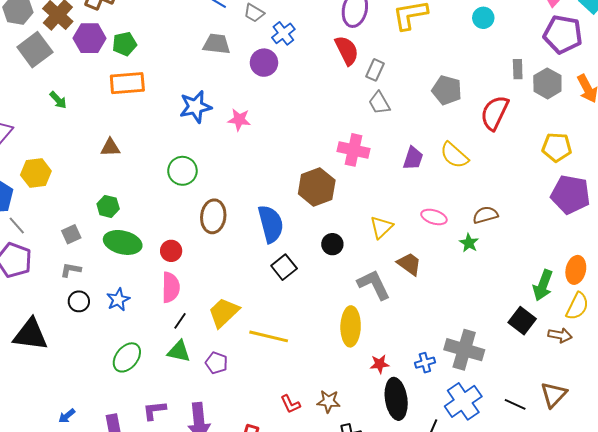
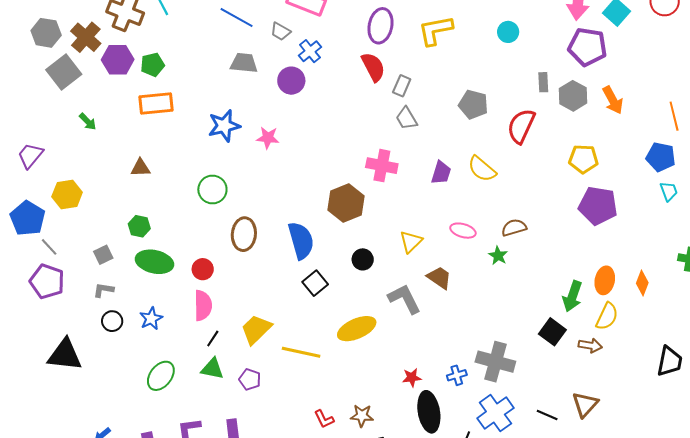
yellow ellipse: (351, 326) -> (357, 329), moved, turned 66

